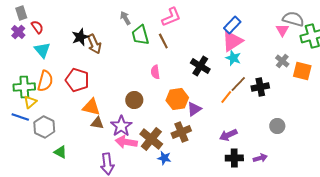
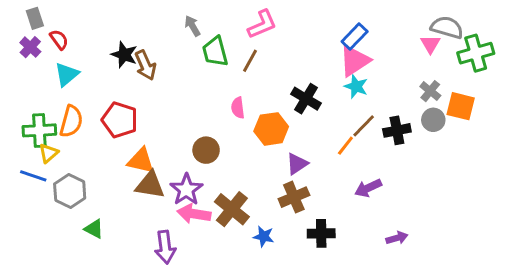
black star: (80, 37) -> (124, 55), turned -30
brown line: (163, 41) -> (250, 61), turned 56
cyan triangle: (42, 50) -> (67, 74), turned 30
orange hexagon: (177, 99) -> (271, 129), moved
brown triangle: (97, 123) -> (150, 185), size x1.5
gray circle: (277, 126) -> (433, 120), moved
brown cross: (181, 132) -> (294, 197), moved
purple arrow: (228, 135) -> (368, 188), moved
blue star: (164, 158) -> (264, 236), moved
black cross: (234, 158) -> (321, 233), moved

